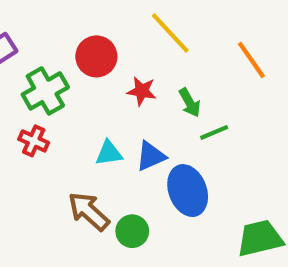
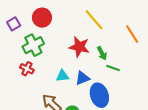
red circle: (96, 56) -> (42, 18), moved
red star: (142, 91) -> (79, 47), size x1.5
green line: (214, 132) -> (113, 68), turned 40

